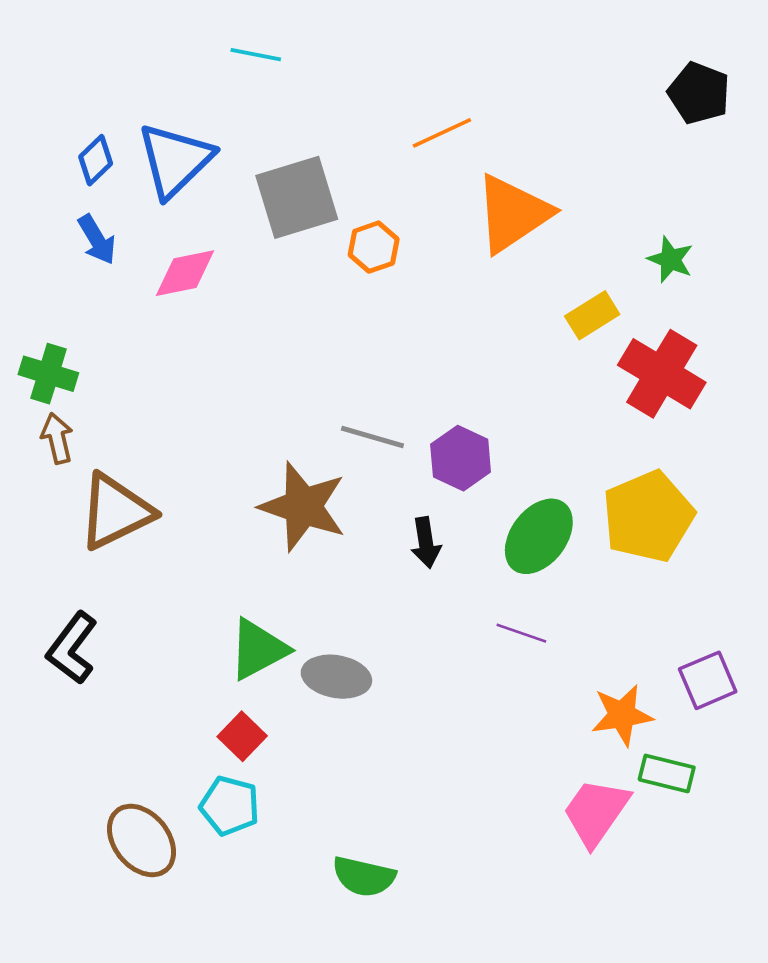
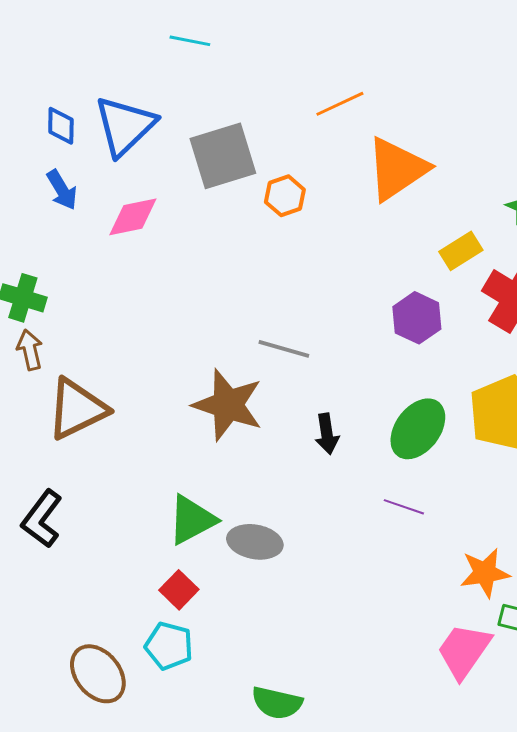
blue diamond: (96, 160) -> (61, 126), turned -45
purple hexagon: (461, 458) -> (417, 318), moved

